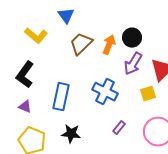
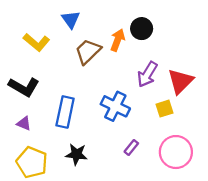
black circle: (132, 38) -> (142, 29), moved
orange arrow: (109, 45) -> (118, 40), moved
black L-shape: (25, 75) -> (24, 87), turned -96

